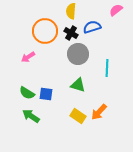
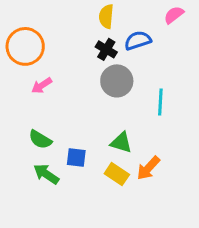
orange circle: (45, 31) -> (25, 46), moved
green triangle: (78, 85) -> (121, 143), moved
blue square: (46, 94) -> (76, 158), moved

